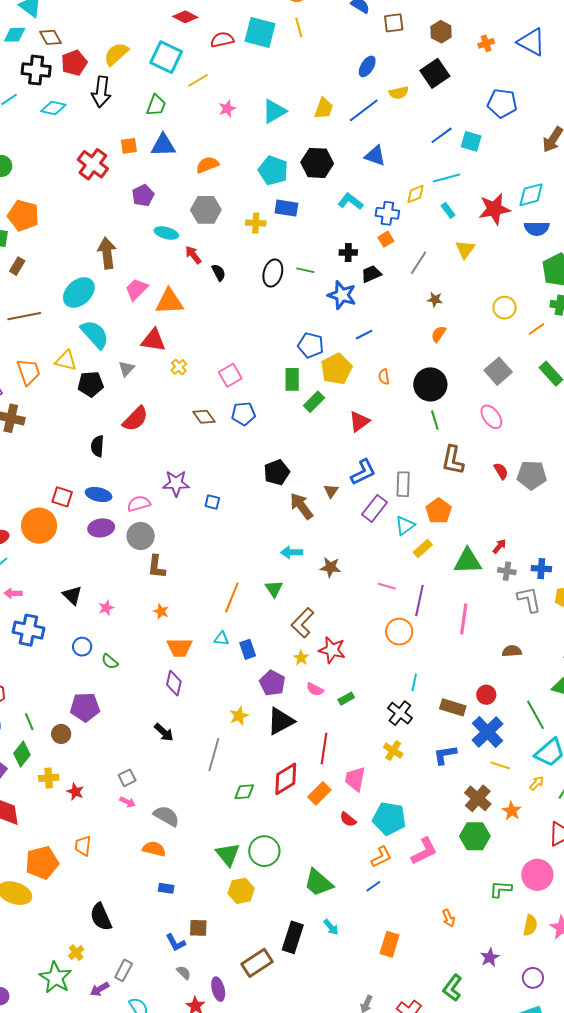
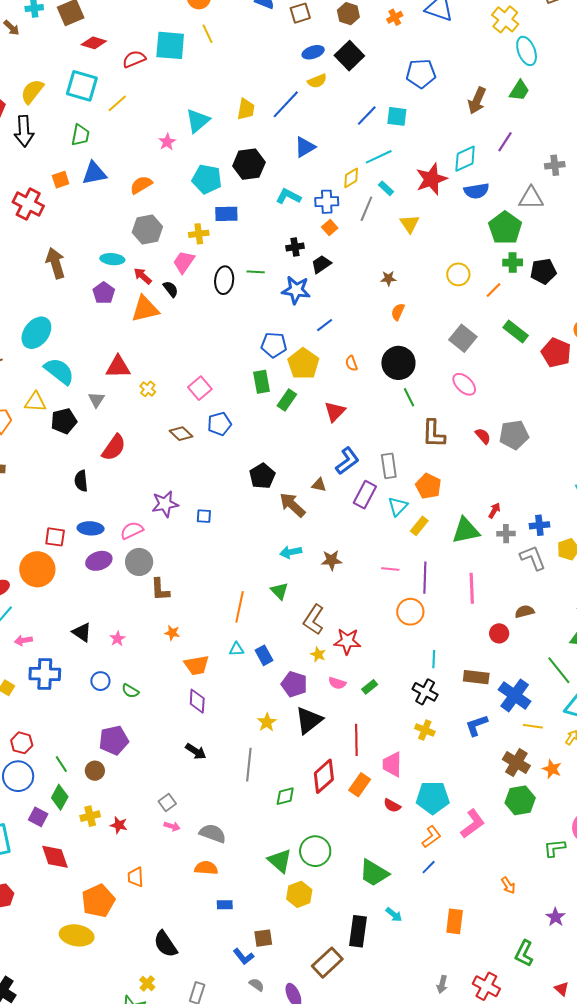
blue ellipse: (367, 66) -> (313, 52), moved, turned 50
pink star: (227, 109) -> (167, 142), moved
blue triangle: (375, 156) -> (305, 147), turned -40
purple pentagon: (143, 195) -> (104, 293), moved
brown arrow: (107, 253) -> (55, 263), moved
gray line: (419, 263) -> (366, 209), moved
pink trapezoid: (136, 289) -> (184, 262), moved
orange triangle: (169, 302) -> (145, 309), moved
brown triangle: (331, 491) -> (319, 485), turned -42
red circle: (486, 695) -> (499, 633), moved

